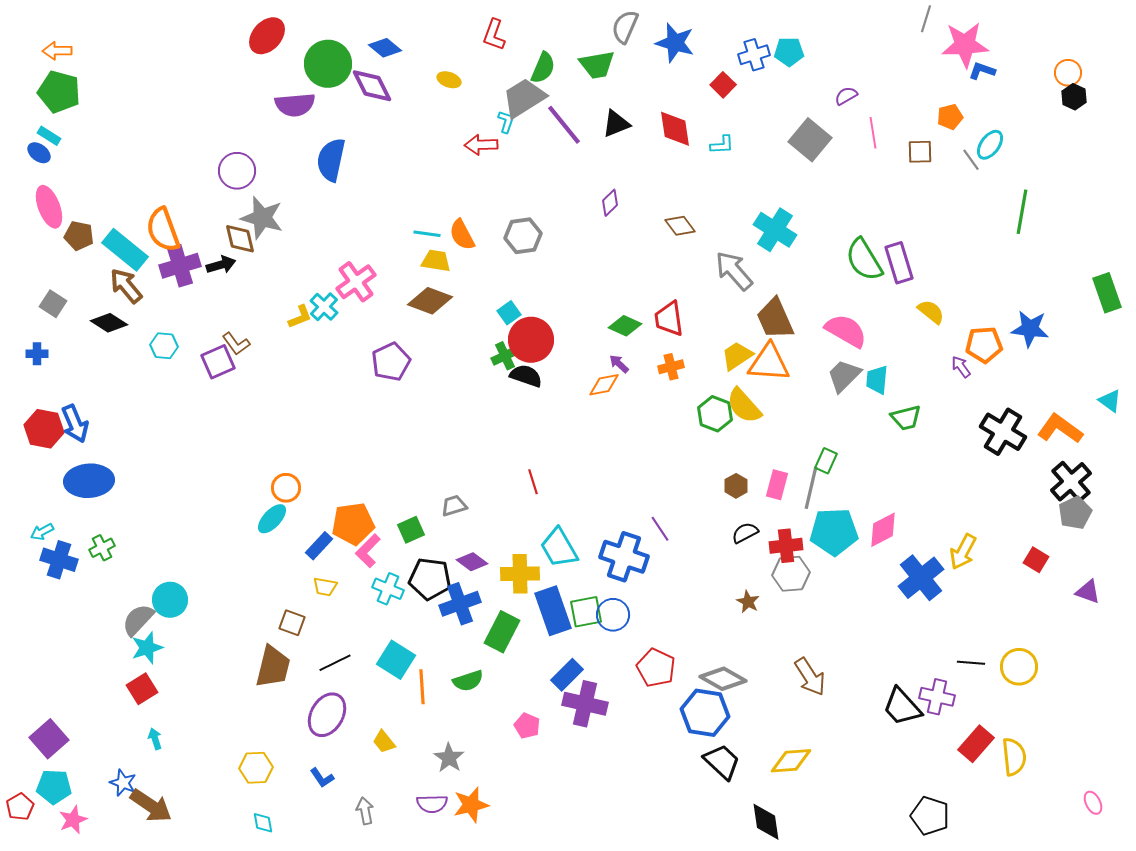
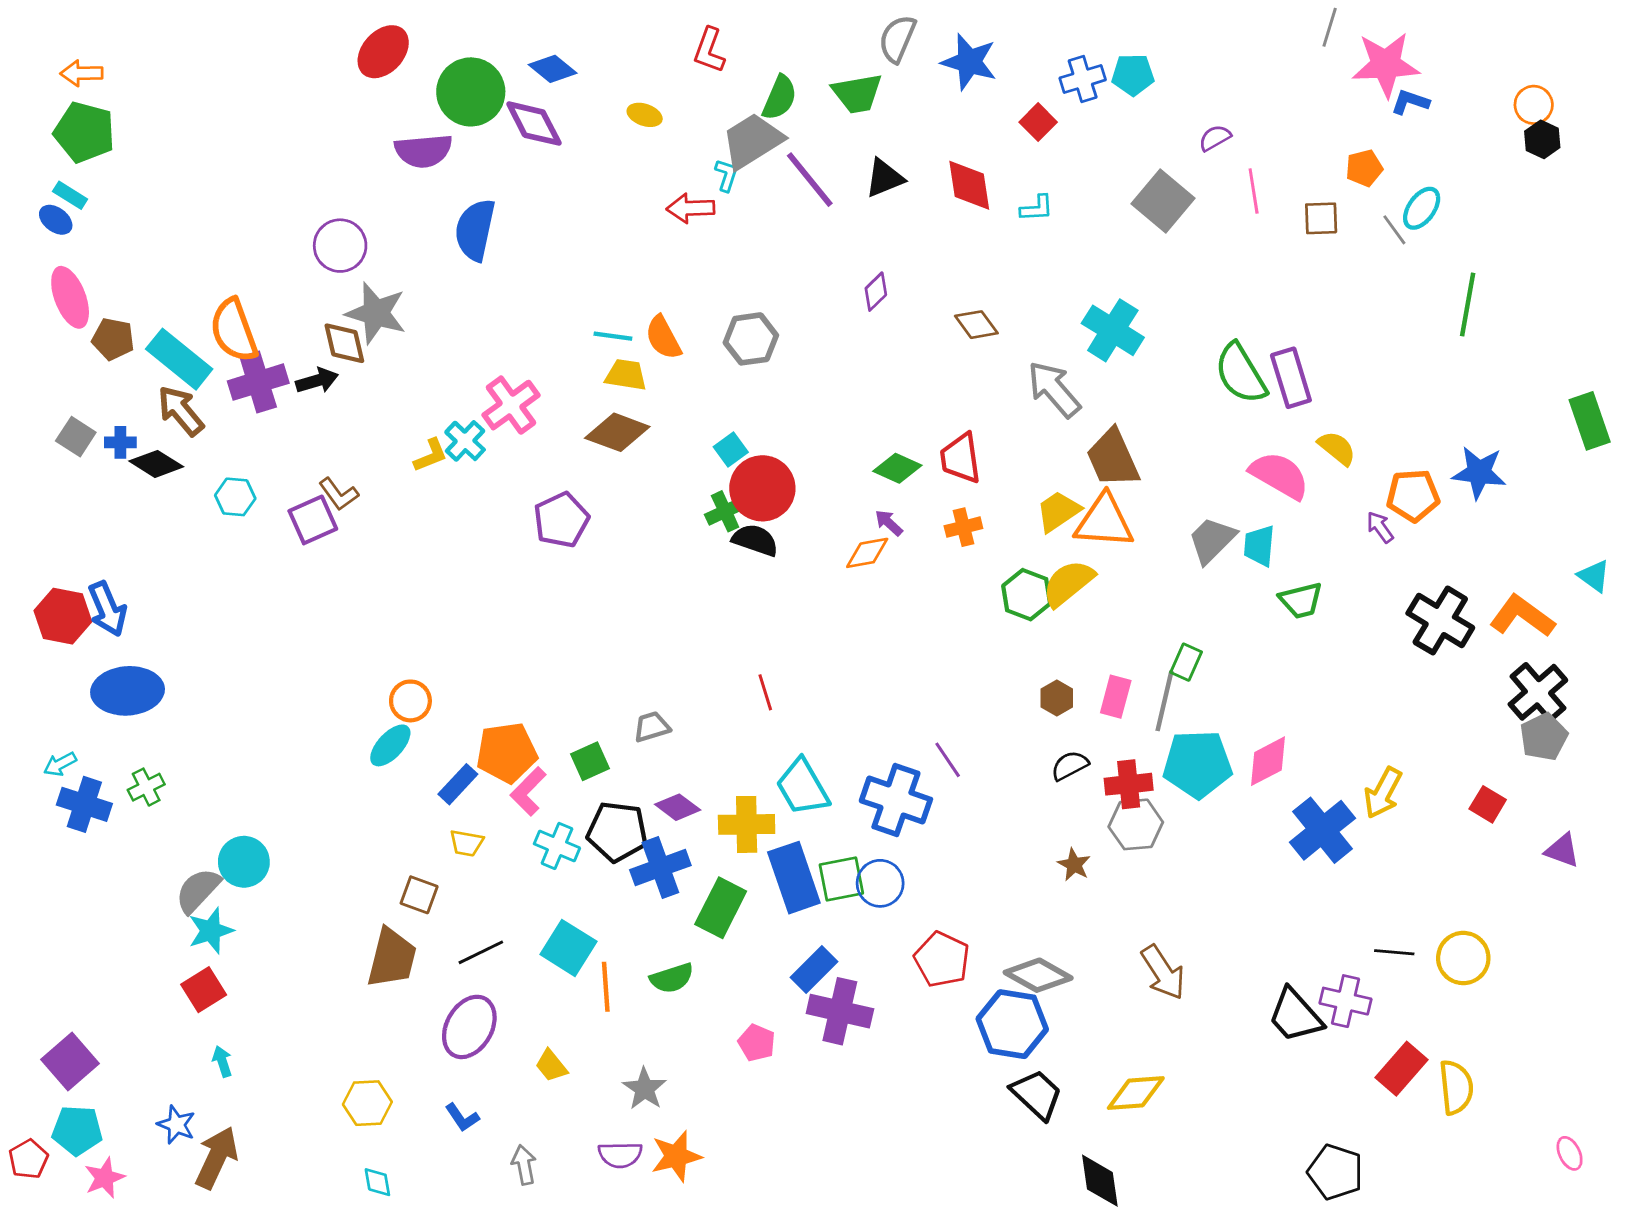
pink semicircle: (846, 331) -> (1279, 475), moved
blue cross: (37, 354) -> (120, 442), moved
yellow semicircle: (744, 406) -> (1068, 583), turned 93
brown arrow: (151, 806) -> (217, 1158), turned -99

